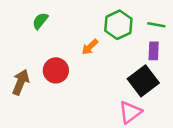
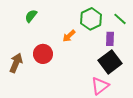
green line: (156, 25) -> (120, 19), turned 32
purple rectangle: (154, 51) -> (110, 39), moved

